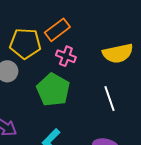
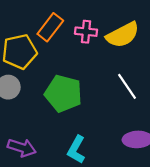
pink cross: (66, 56) -> (86, 32), moved

